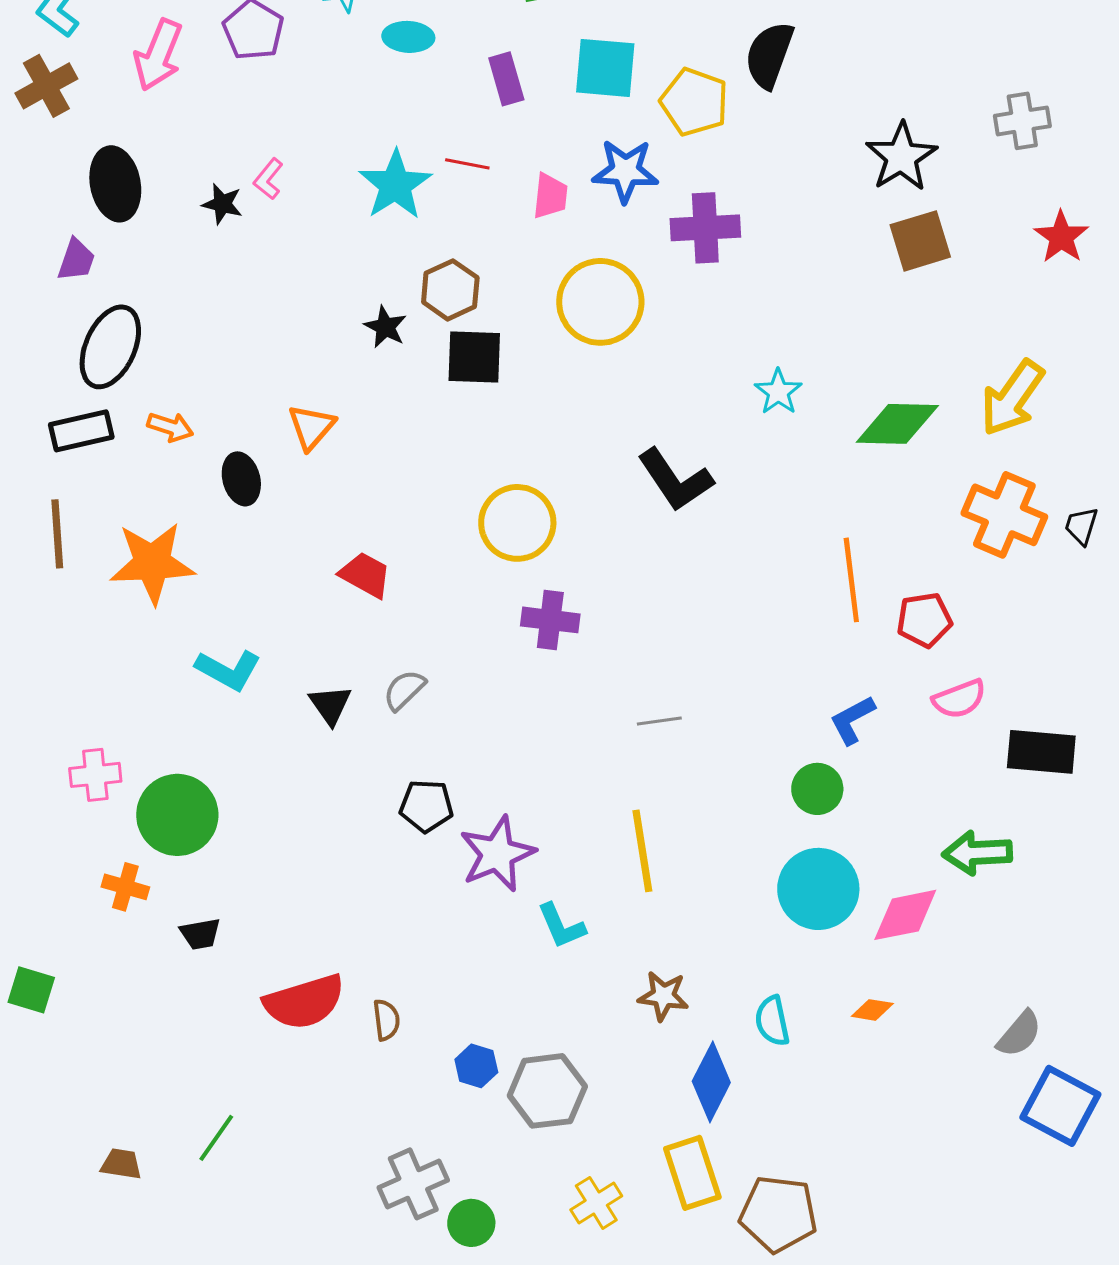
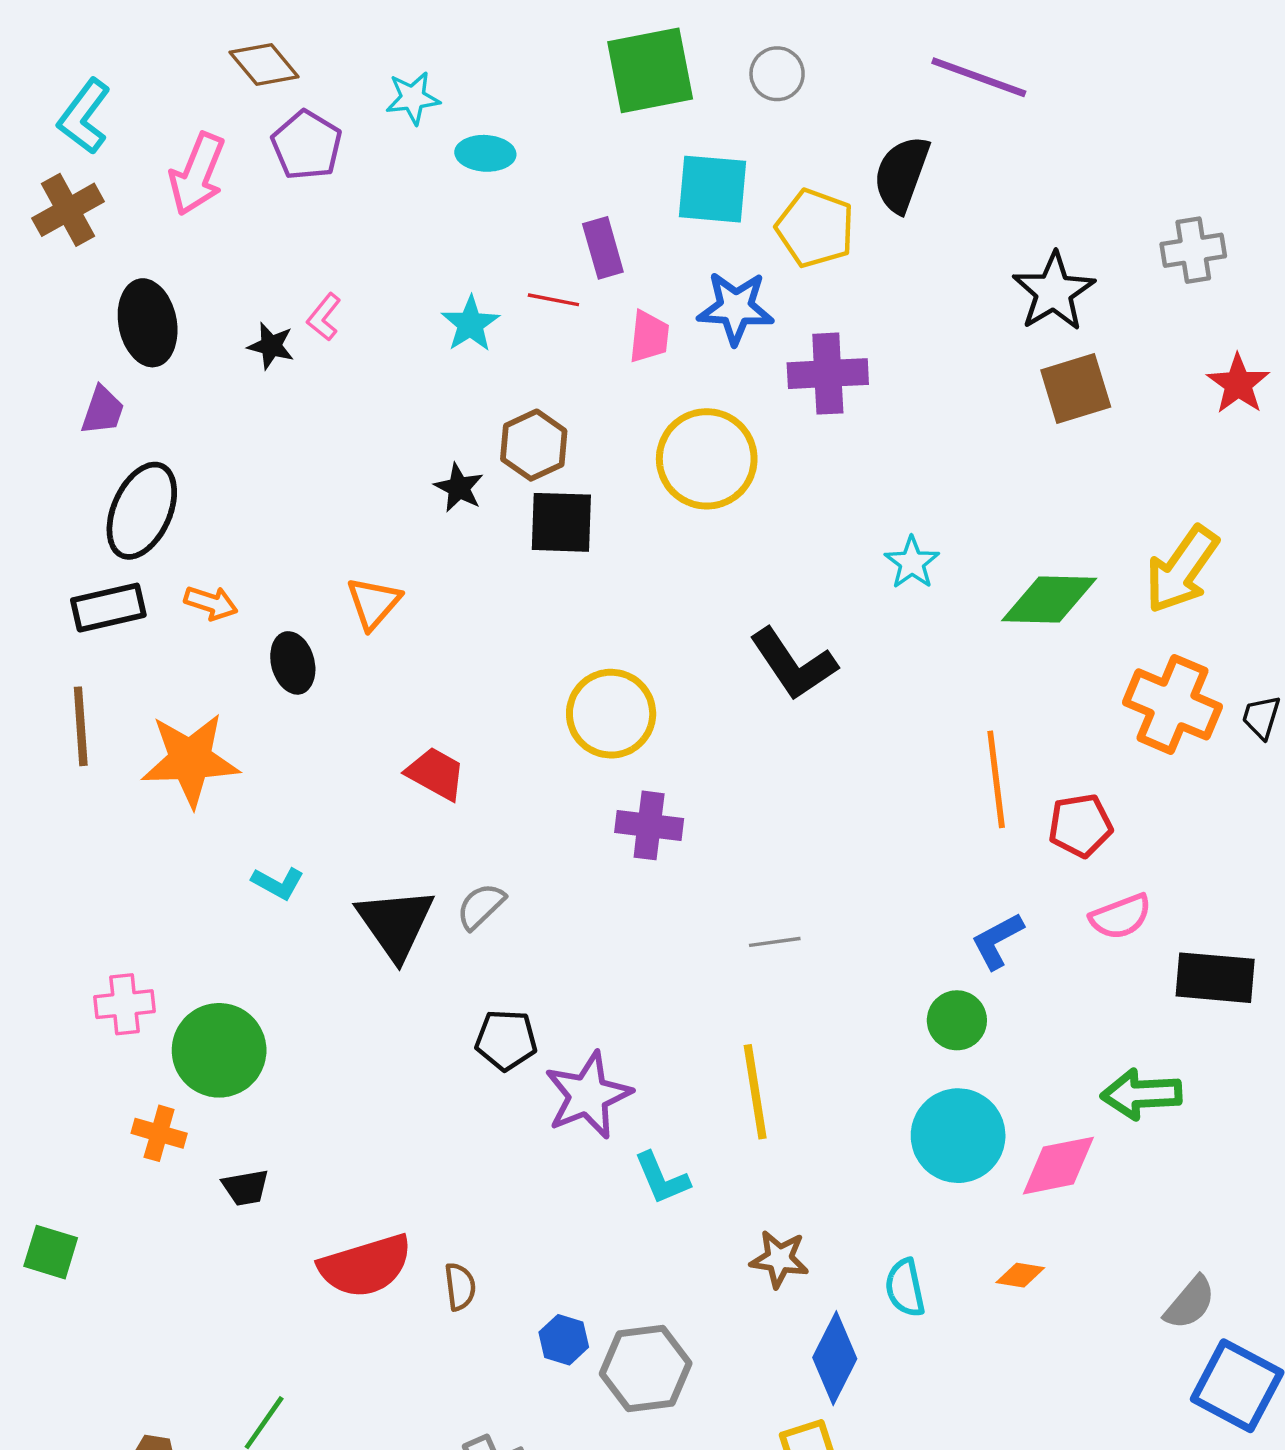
purple rectangle: (506, 79) -> (603, 248), moved
cyan star: (395, 185) -> (470, 324), size x0.7
cyan L-shape: (228, 670) -> (278, 883), size x0.7
black triangle: (330, 705) -> (395, 923), size x1.6

